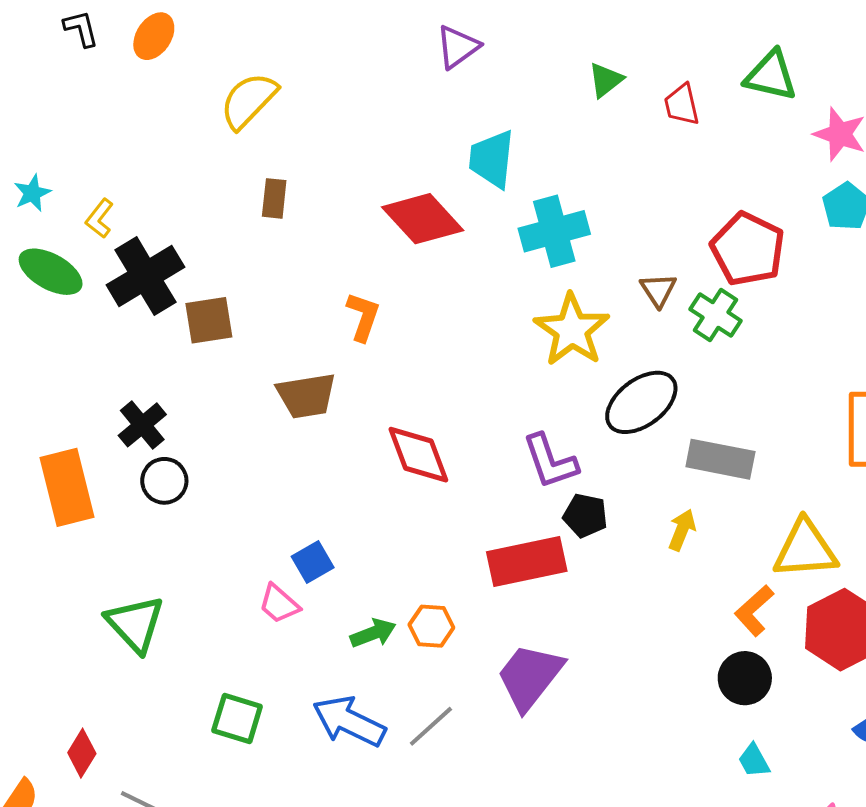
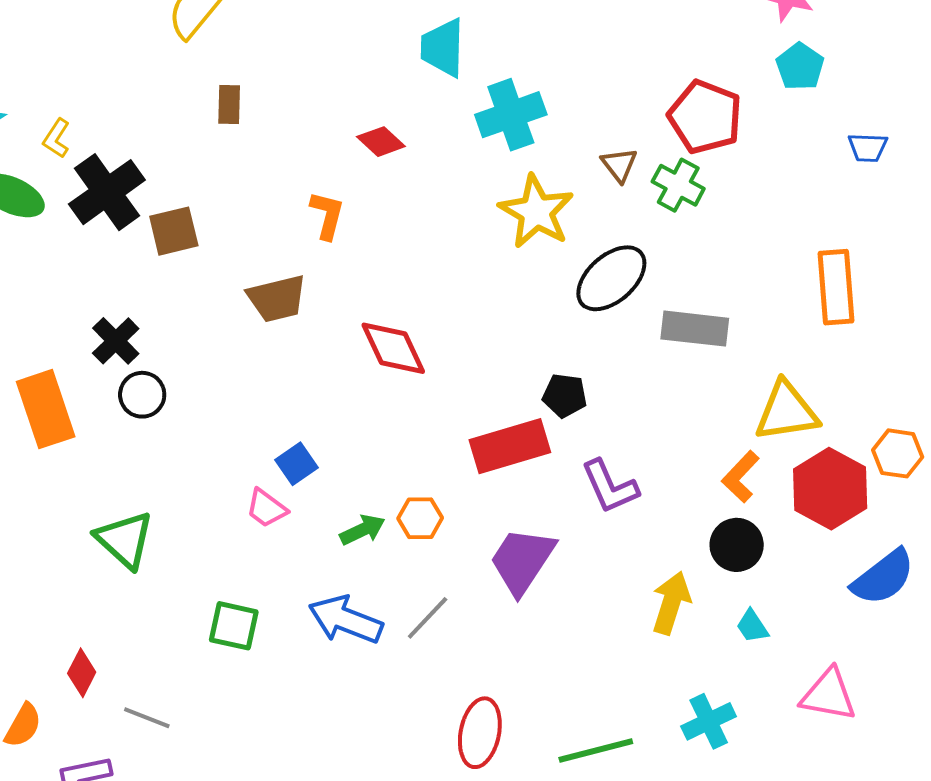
red diamond: (423, 219) -> (381, 142), moved, size x0.6
purple L-shape: (550, 461) -> (610, 487), moved
yellow arrow: (682, 530) -> (671, 603), moved, size x1.5

